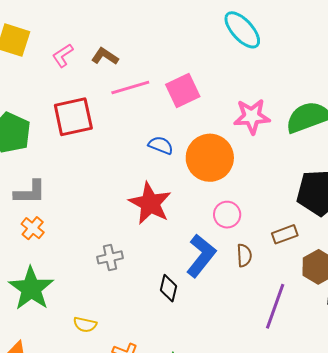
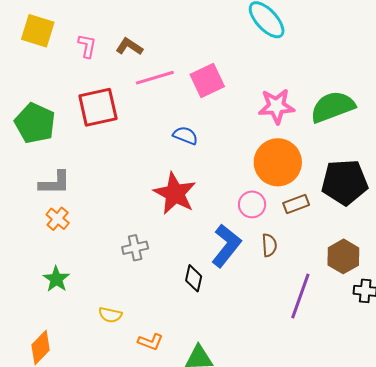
pink L-shape: (63, 55) -> (87, 46), turned 135
orange circle: (210, 158) -> (278, 162), moved
brown rectangle: (285, 234) -> (296, 204), moved
green star: (31, 288) -> (56, 279), size x0.6

